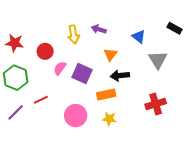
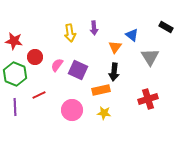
purple arrow: (99, 29) -> (94, 28), turned -112
red circle: (45, 51) -> (35, 57), moved
orange triangle: (110, 55) -> (115, 47), moved
black arrow: (120, 76) -> (114, 72), turned -78
purple line: (16, 112) -> (15, 107), turned -48

